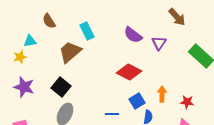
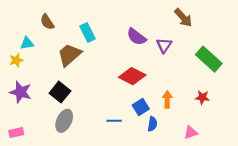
red star: (187, 102) -> (202, 97), moved

